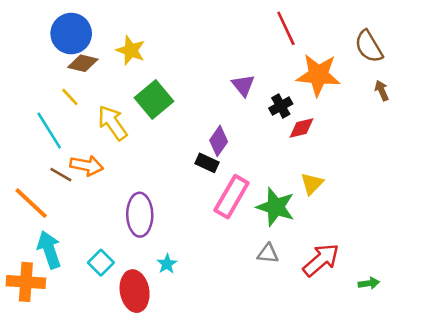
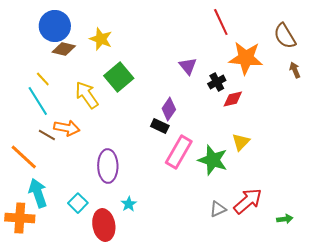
yellow line: (70, 97) -> (43, 79), moved
gray triangle: (268, 254) -> (218, 209), moved, turned -30

